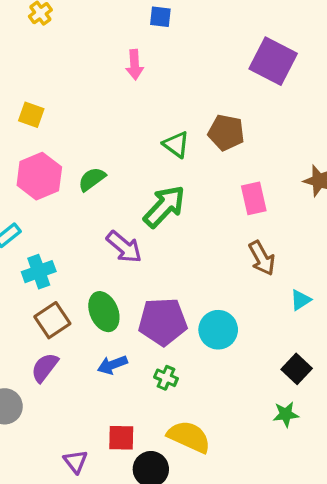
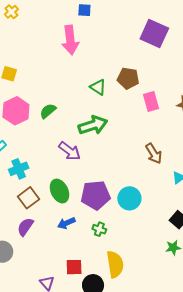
pink arrow: (135, 65) -> (70, 40), size x1.6
pink rectangle: (254, 198) -> (151, 101), moved
green arrow: (164, 206) -> (93, 125), turned 32
yellow semicircle: (189, 437) -> (115, 264), turned 60

